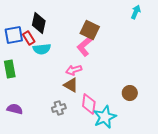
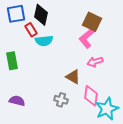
blue square: (14, 35) -> (16, 14), moved
pink arrow: (74, 70) -> (95, 62), moved
gray cross: (59, 108) -> (61, 100), turned 32

